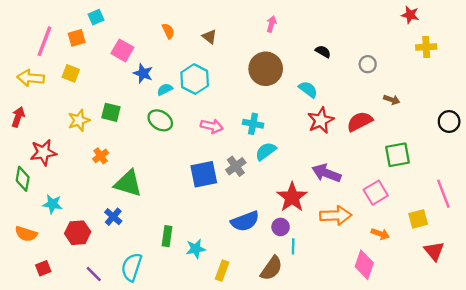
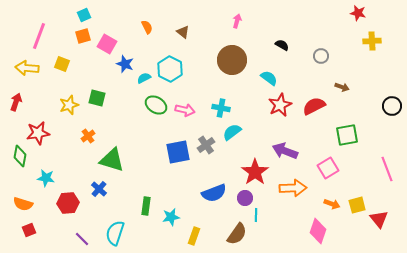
orange square: (77, 38) -> (83, 36), moved
green ellipse: (160, 120) -> (156, 105), moved
yellow square: (418, 219) -> (357, 205), moved
red square: (43, 268) -> (29, 230), moved

